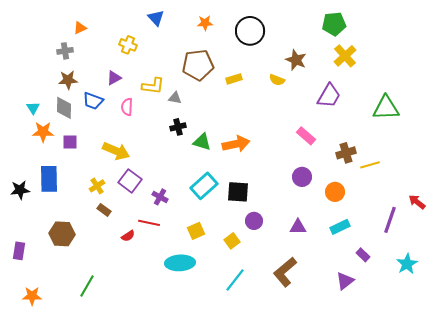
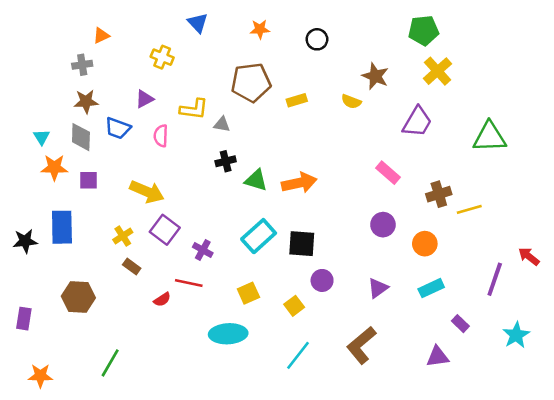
black circle: (250, 31) -> (317, 39), size x0.6
purple triangle: (298, 227) -> (378, 288), turned -36
purple triangle: (345, 281) -> (438, 357), turned 30

